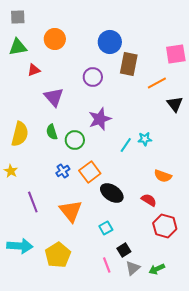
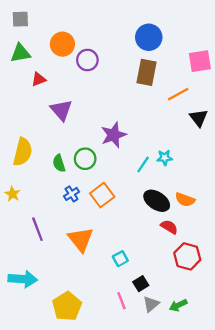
blue circle: (110, 42) -> (149, 37), moved
purple circle: (93, 77) -> (87, 60), moved
green semicircle: (52, 132) -> (59, 163), moved
black ellipse: (112, 193) -> (157, 201), moved
yellow pentagon: (58, 255) -> (67, 306), moved

